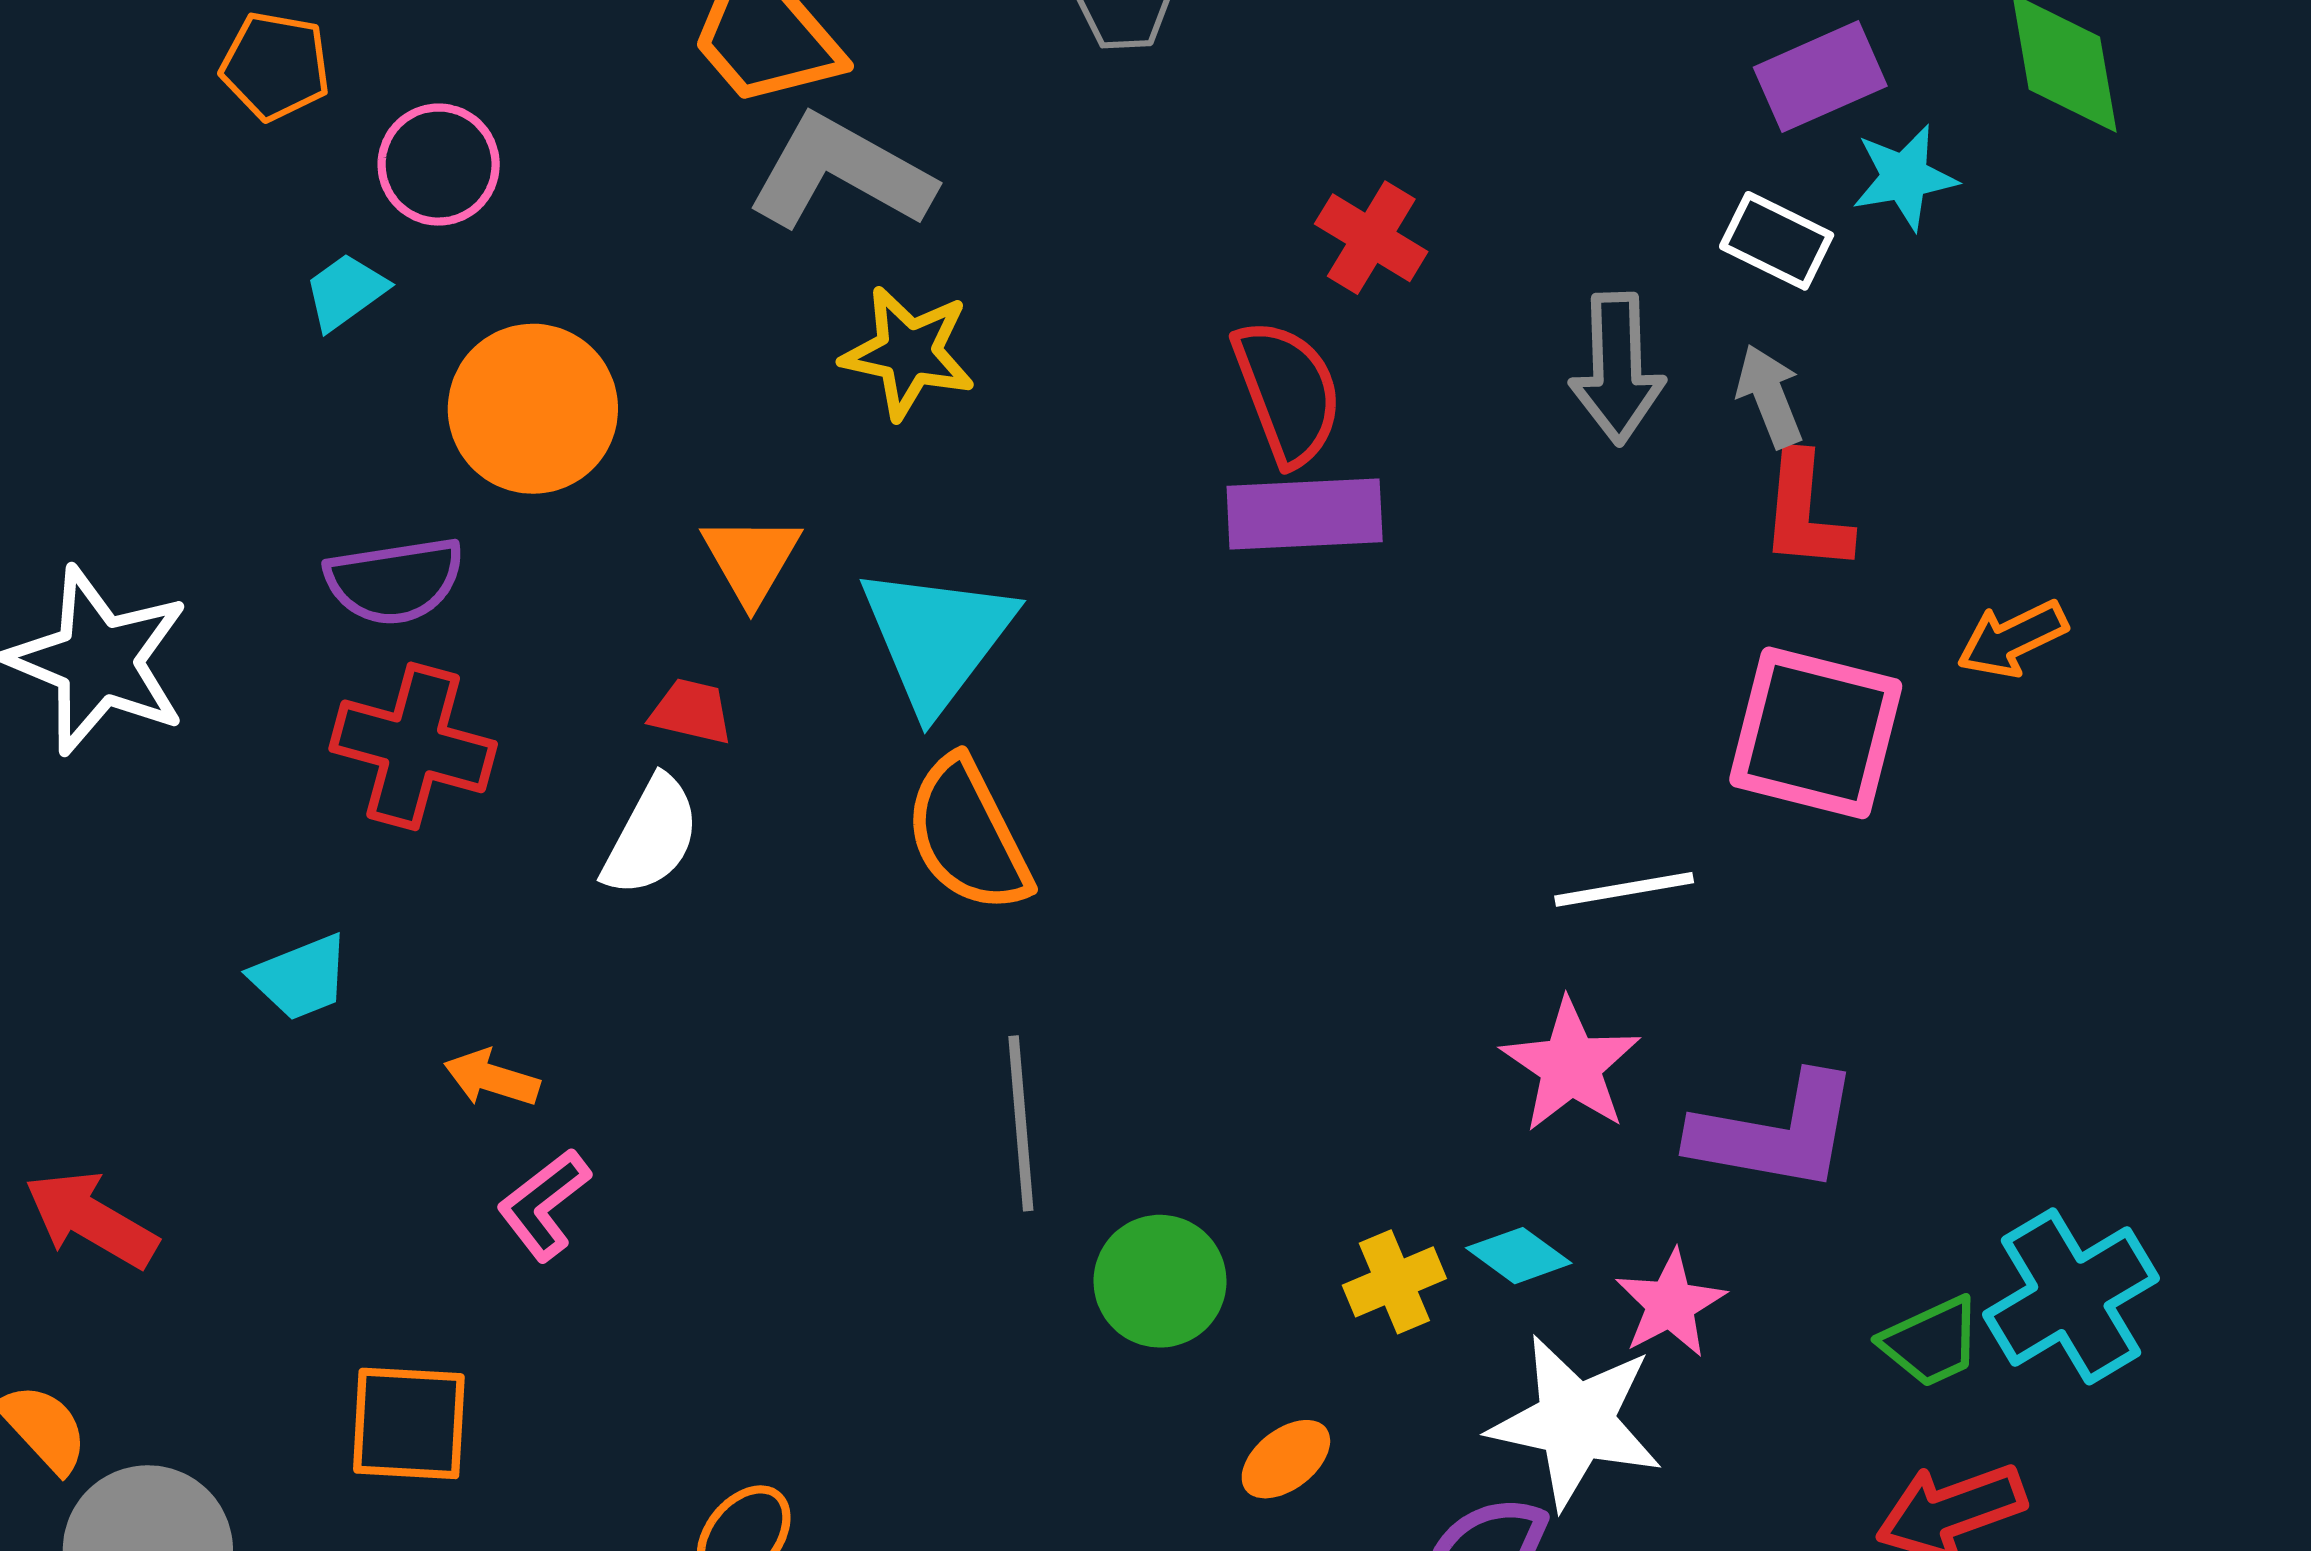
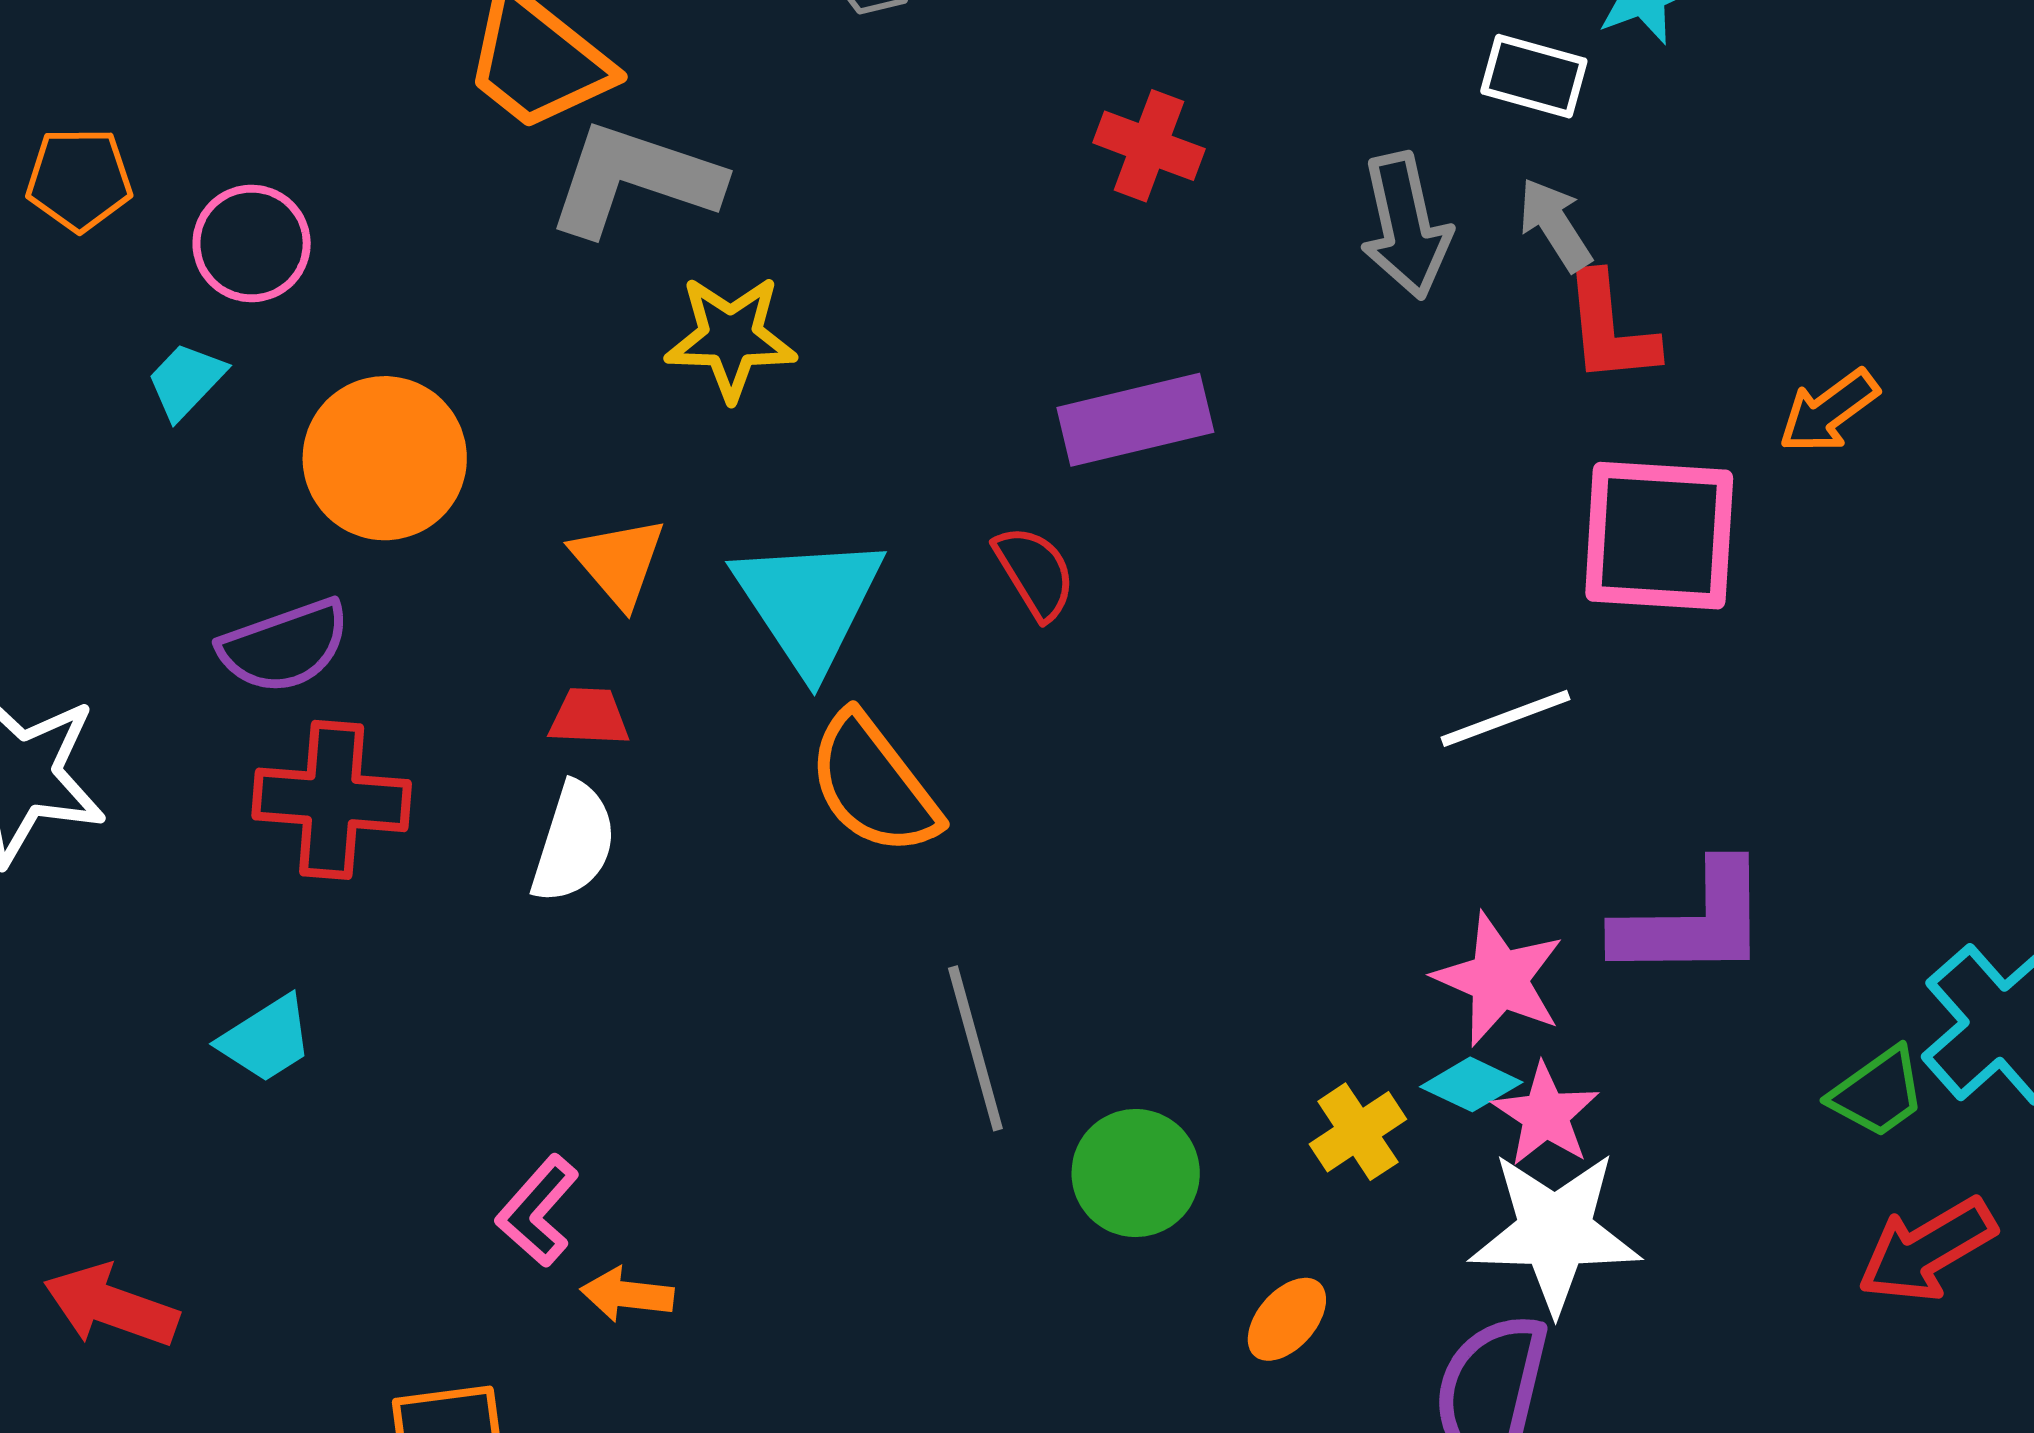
red semicircle: (1287, 392) -> (1035, 572), moved, size x0.7
pink star: (1571, 1066) -> (1499, 979), moved
orange arrow: (492, 1078) -> (627, 1295), moved
pink star: (1670, 1304) -> (1546, 1115), moved

